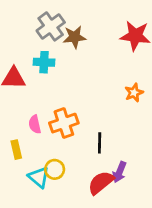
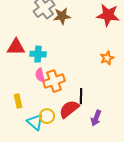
cyan cross: (44, 62) -> (38, 54), moved
pink semicircle: (35, 124) -> (40, 75), moved
red semicircle: (101, 183) -> (69, 109), moved

